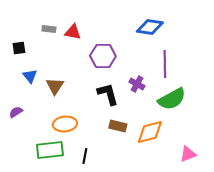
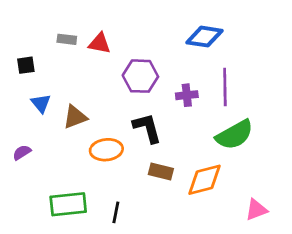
purple cross: (137, 84) -> (187, 95), moved, turned -35
brown triangle: (55, 86) -> (75, 117), turned 36
orange ellipse: (65, 124) -> (106, 150), moved

